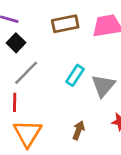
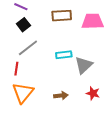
cyan rectangle: (75, 75) -> (64, 55), turned 42
brown arrow: (79, 130) -> (61, 96), turned 56

